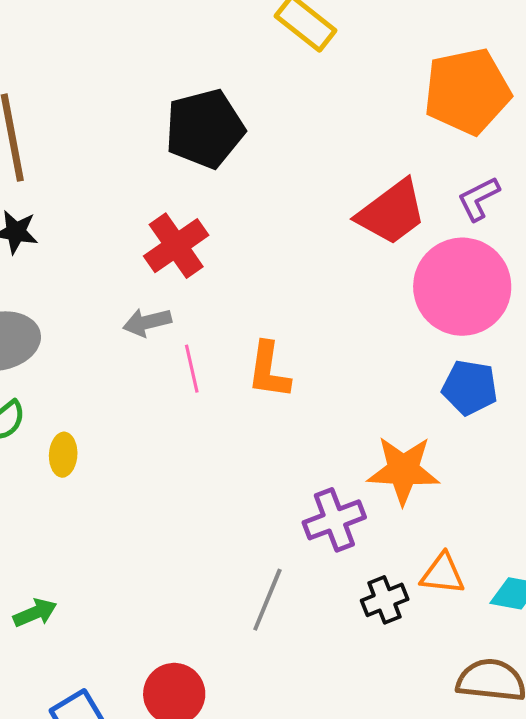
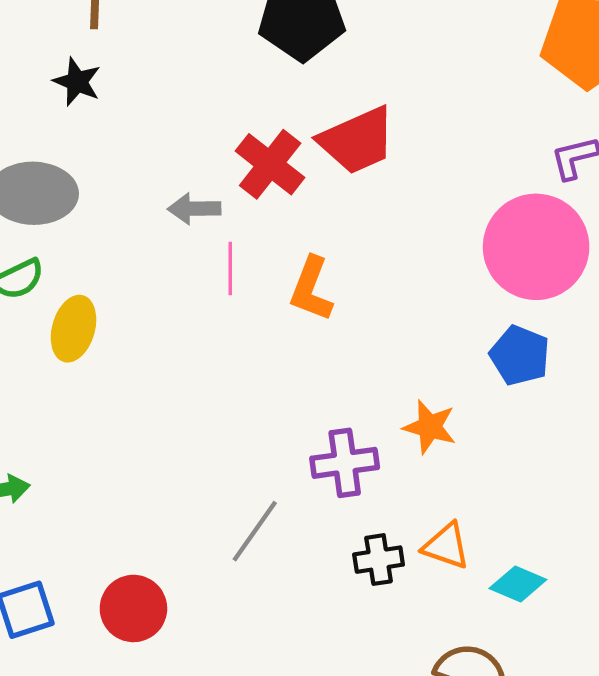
red trapezoid: (392, 212) -> (357, 140), moved
red cross: (176, 246) -> (270, 164), moved, turned -30
yellow ellipse: (63, 455) -> (73, 329), size x1.4
orange star: (403, 470) -> (430, 427), size x0.7

